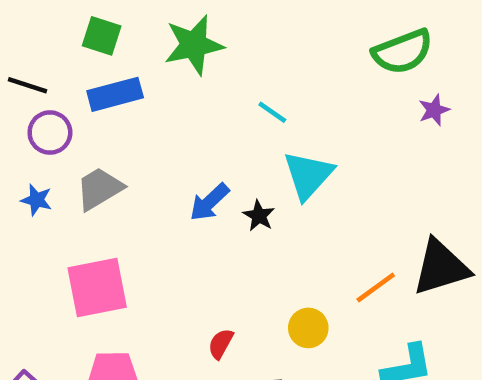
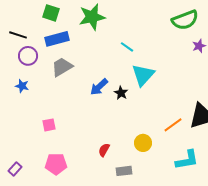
gray trapezoid: (99, 189) -> (62, 67), moved
pink square: (97, 288) -> (49, 125), size x0.5

